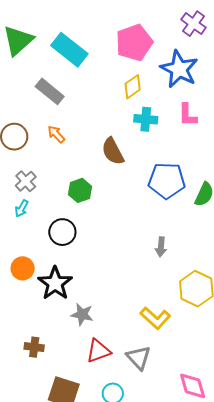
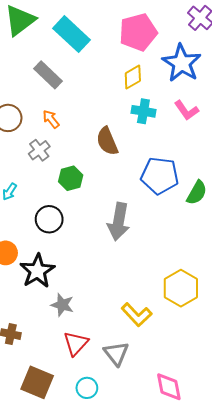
pink L-shape: (188, 115) -> (186, 110), turned -40
gray cross: (26, 181) -> (39, 150), moved
gray arrow: (161, 247) -> (119, 222), moved, size x1.8
red triangle: (98, 351) -> (76, 343), turned -32

